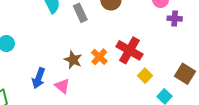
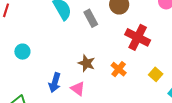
red cross: (129, 50) -> (138, 37), moved
orange cross: (99, 57) -> (119, 69), moved

